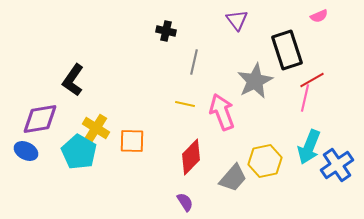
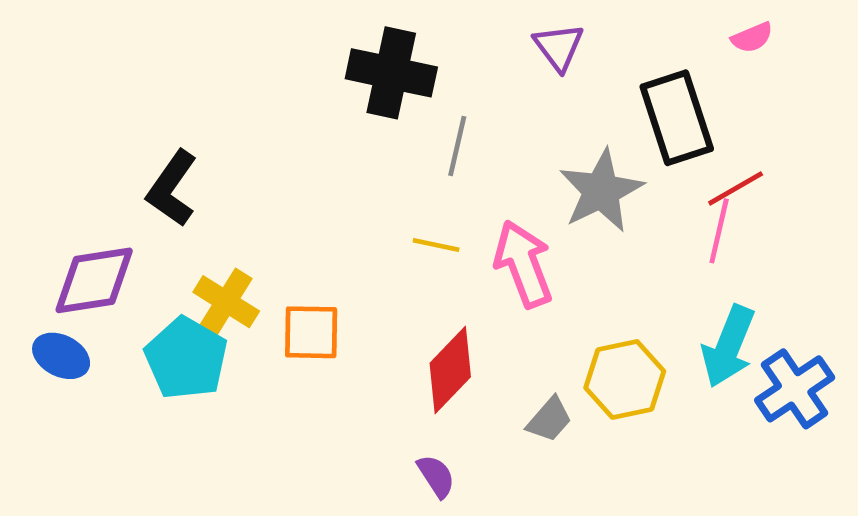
black cross: (166, 31) -> (391, 73), size x1.8
gray trapezoid: (233, 178) -> (549, 420), size x0.7

